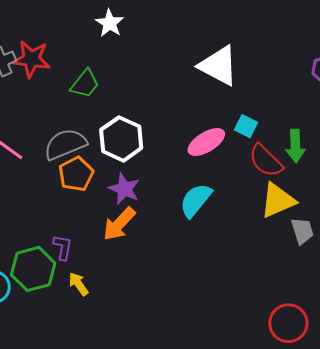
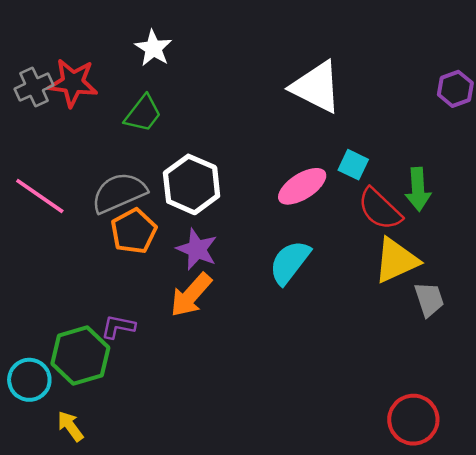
white star: (110, 23) -> (153, 48), moved
purple L-shape: (63, 247) -> (118, 327), turned -88
yellow arrow: (79, 284) -> (70, 426), moved

